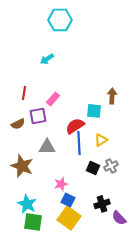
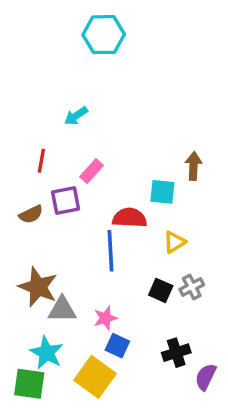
cyan arrow: (47, 59) -> (76, 116), moved
red semicircle: (75, 126) -> (130, 218), turned 36
blue line: (79, 143) -> (111, 251), moved
gray triangle: (47, 147) -> (62, 309), moved
yellow square: (69, 218) -> (95, 377), moved
purple semicircle: (119, 218) -> (206, 377), turned 70
green square: (33, 222) -> (29, 384), moved

